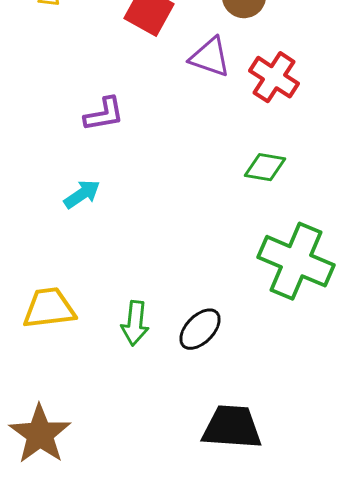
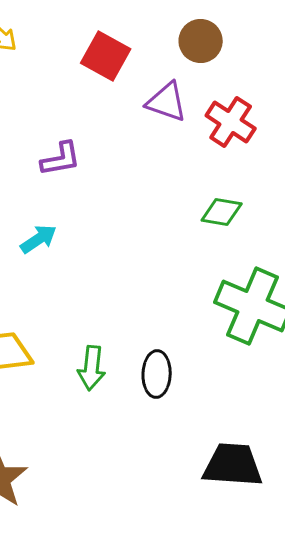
black ellipse: (200, 329) -> (157, 374), turned -42
black trapezoid: (232, 427) -> (233, 465), moved

